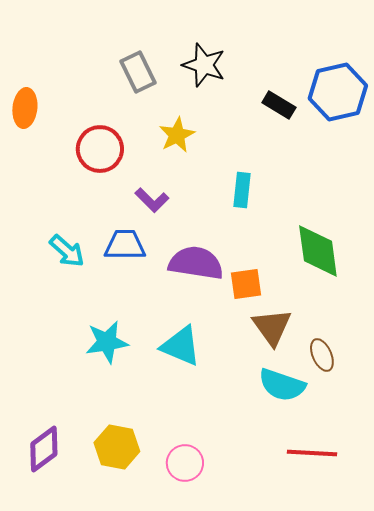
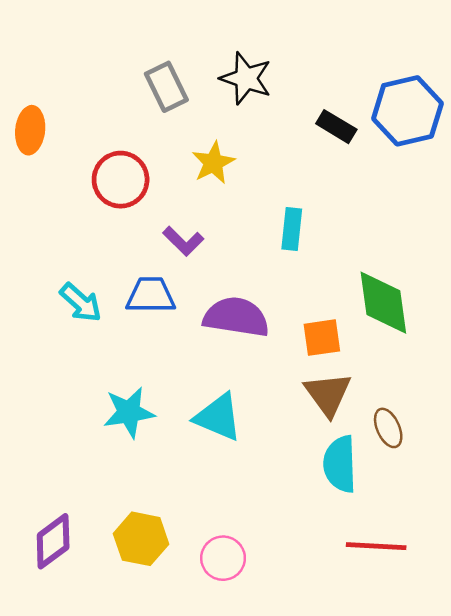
orange square: (246, 284) -> (322, 338), moved
cyan semicircle: (282, 385) -> (340, 464), turned 69

